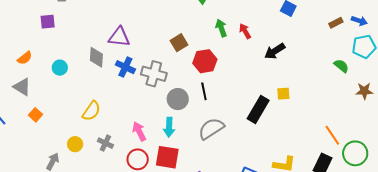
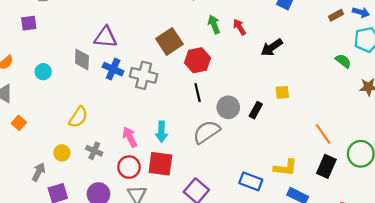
brown square: (179, 43) -> (169, 41), size x1.4
gray circle: (178, 99) -> (228, 107), moved
black rectangle: (258, 109) -> (256, 110), size x0.6
orange line: (332, 135) -> (323, 134), moved

